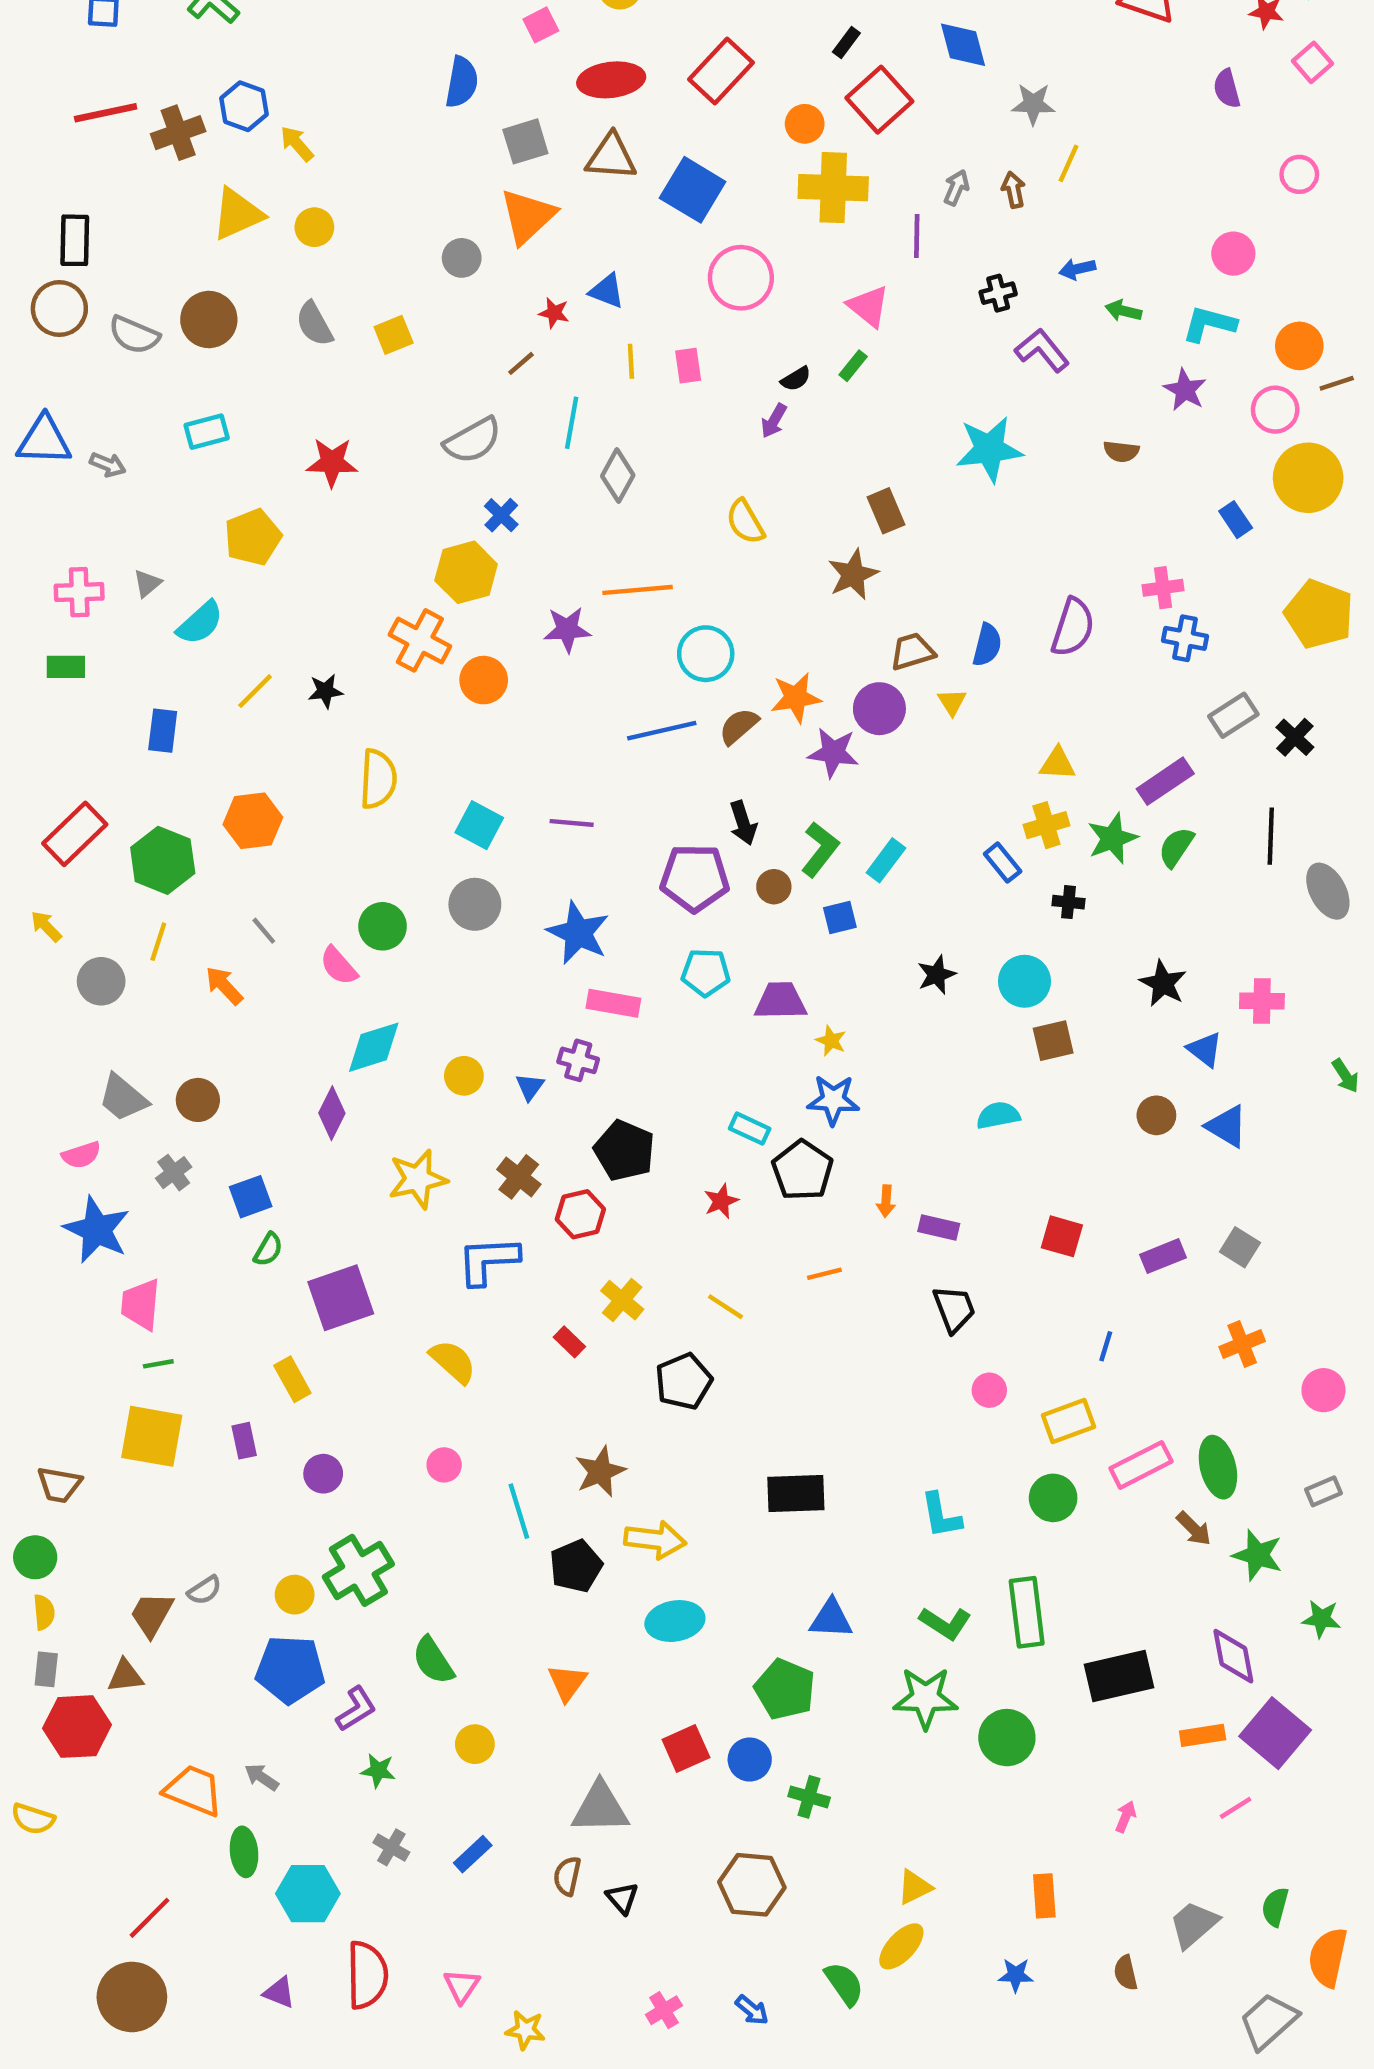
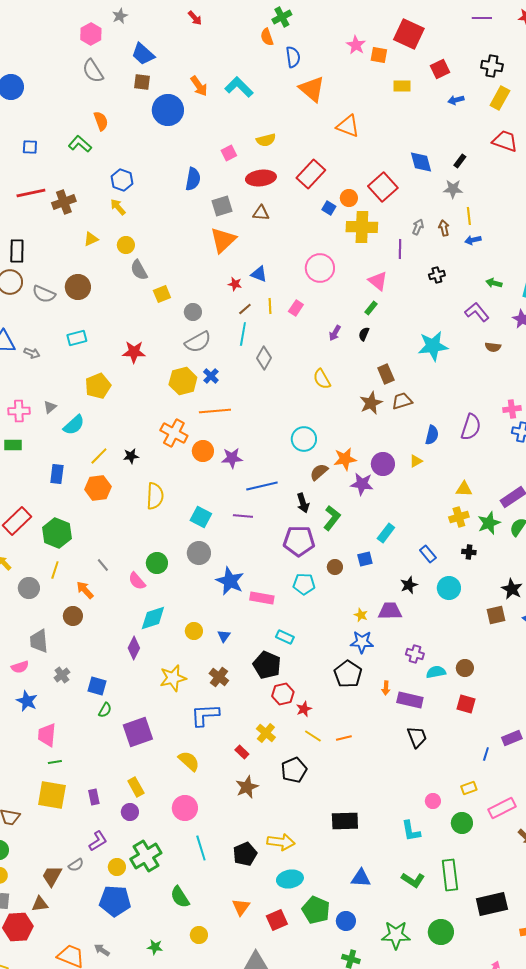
black rectangle: (846, 42) -> (460, 161), moved
blue hexagon: (244, 106) -> (122, 180), moved
brown triangle: (611, 157) -> (261, 213), size x0.7
yellow line: (1068, 163) -> (469, 216), turned -30
blue square: (693, 190) -> (329, 208), moved, size x0.5
yellow triangle: (237, 214) -> (91, 239), size x0.6
gray circle: (462, 258) -> (193, 312), moved
blue arrow: (1077, 269) -> (473, 240), moved
gray semicircle: (314, 324) -> (139, 270), moved
purple L-shape: (1042, 350) -> (477, 312), moved
brown line: (521, 363) -> (245, 309), moved
pink rectangle: (688, 366) -> (296, 308), turned 42
black semicircle: (796, 379) -> (364, 334), moved, turned 144
yellow hexagon: (466, 572) -> (183, 381), moved
orange line: (638, 590) -> (215, 411), moved
purple star: (567, 629) -> (232, 458), moved
brown trapezoid: (912, 651) -> (402, 401), moved
yellow triangle: (952, 702) -> (416, 461), turned 32
blue line: (662, 731) -> (262, 486), moved
orange hexagon: (253, 821) -> (98, 488), moved
black arrow: (743, 823) -> (303, 503), moved
green L-shape: (820, 849) -> (332, 518), moved
blue rectangle: (1003, 863) -> (428, 554), moved
brown circle: (774, 887) -> (335, 567), moved
blue star: (578, 933) -> (230, 581), moved
purple trapezoid: (780, 1001) -> (390, 611), moved
brown square: (1053, 1041) -> (496, 615), moved
purple cross: (578, 1060) -> (415, 654), moved
gray trapezoid: (123, 1098) -> (39, 641), turned 45
brown circle: (198, 1100) -> (73, 616), moved
cyan semicircle: (998, 1115) -> (436, 672), moved
brown circle: (1156, 1115) -> (465, 668), moved
cyan rectangle: (750, 1129) -> (285, 637), moved
blue square: (251, 1197) -> (97, 686), turned 36
red star: (721, 1201) -> (304, 709), moved
red hexagon: (580, 1214) -> (283, 694), moved
purple rectangle: (939, 1227) -> (410, 700), size x1.4
blue star: (97, 1230) -> (27, 701), size x0.7
purple rectangle: (1163, 1256) -> (512, 738), moved
orange line: (824, 1274) -> (344, 738), moved
yellow rectangle: (292, 1379) -> (136, 787), moved
pink circle: (989, 1390) -> (433, 801), moved
yellow rectangle: (1068, 1421) -> (469, 788), size x0.7
pink circle: (444, 1465) -> (185, 808), size x1.6
brown star: (600, 1472) -> (247, 787), moved
cyan line: (519, 1511) -> (201, 848), moved
green pentagon: (785, 1689) -> (316, 910), moved
green star: (926, 1698) -> (396, 935), moved
purple L-shape: (356, 1709) -> (98, 841), moved
red square: (686, 1749) -> (277, 920), moved
blue circle: (750, 1760) -> (346, 921), moved

